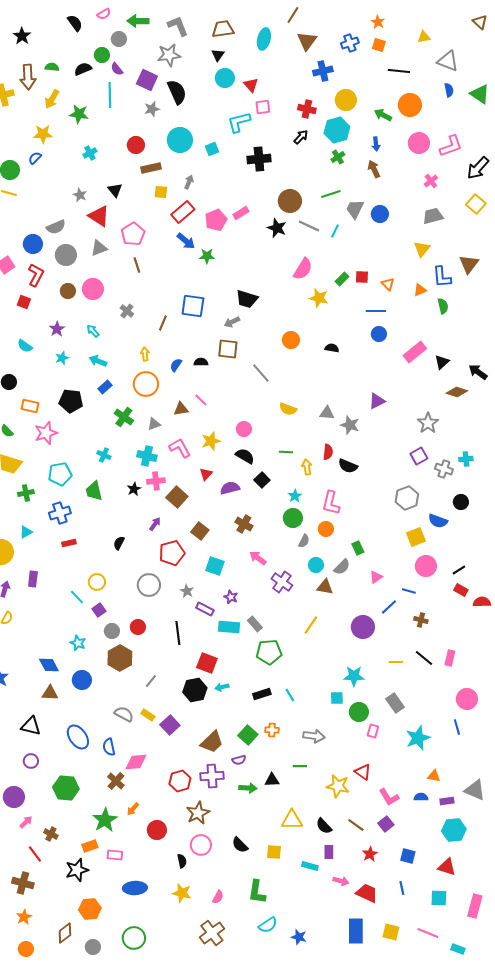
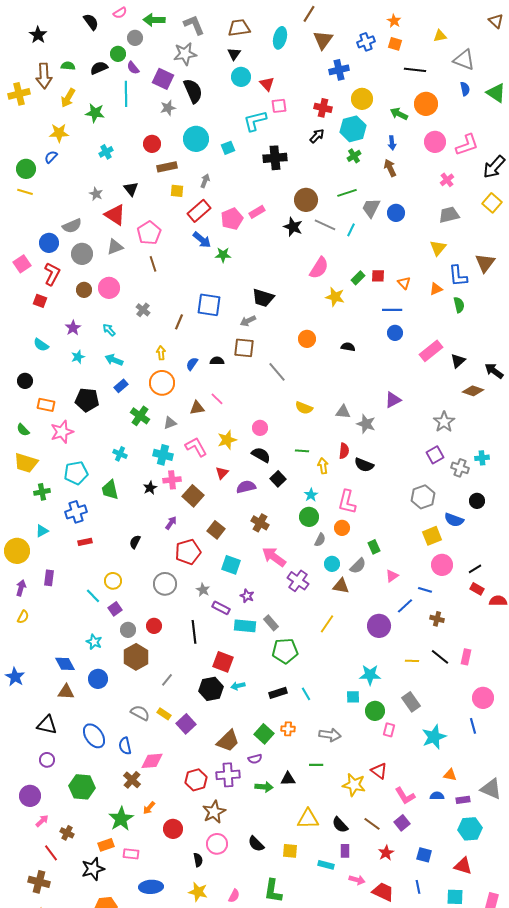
pink arrow: (258, 558) -> (274, 557), size x1.4

